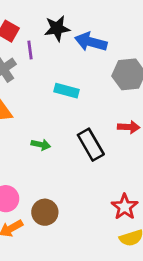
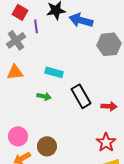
cyan rectangle: (66, 91) -> (54, 72), moved
red arrow: (129, 127) -> (109, 106), moved

